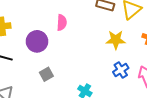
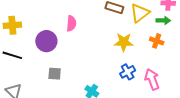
gray square: (46, 74) -> (55, 74), turned 32

